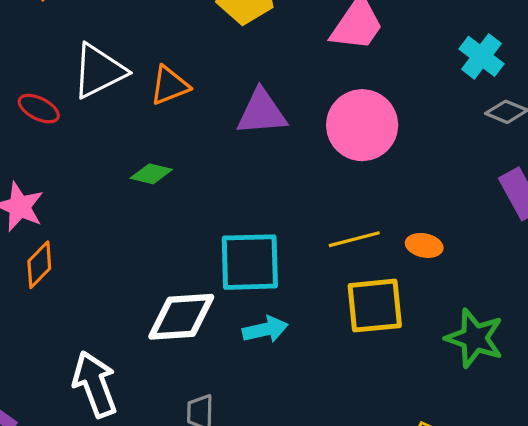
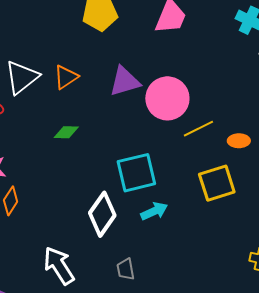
pink circle: (362, 125) -> (167, 98), moved
yellow line: (354, 239) -> (198, 129), moved
white diamond: (181, 317) -> (102, 214), turned -39

